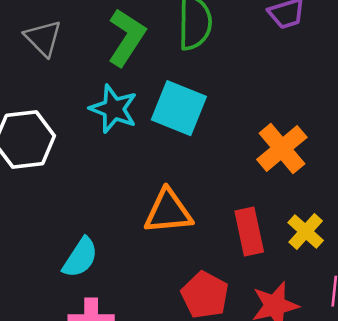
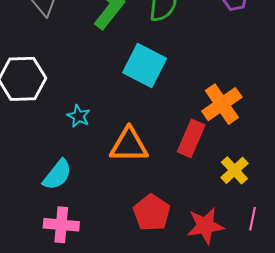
cyan star: (114, 109) -> (79, 116), moved, size x0.6
red rectangle: (249, 232) -> (191, 138), moved, turned 30

